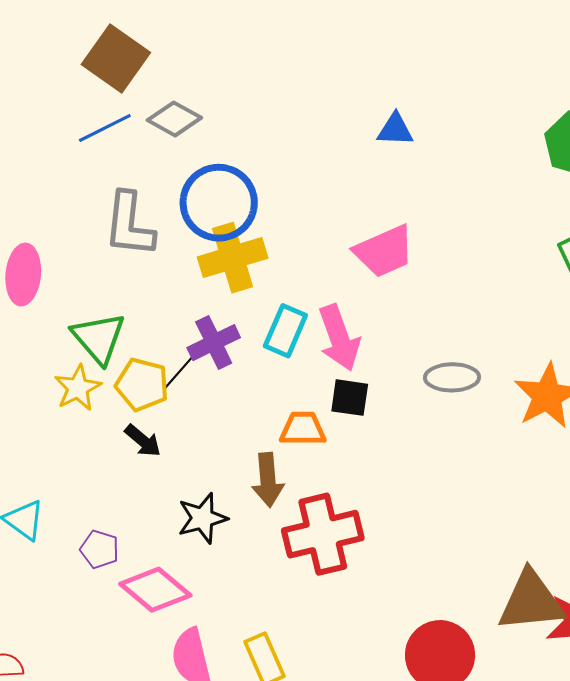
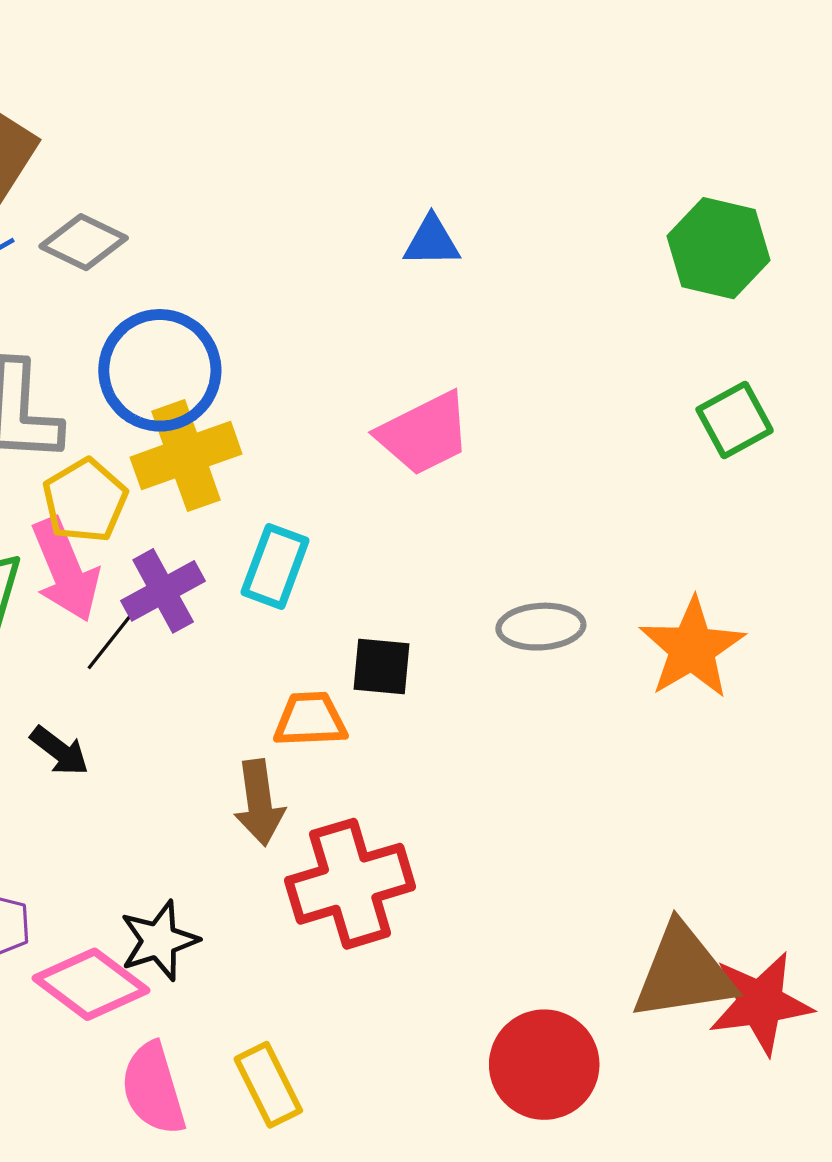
pink arrow: (339, 338) -> (66, 570), moved
yellow pentagon: (142, 385) -> (85, 501), moved, turned 30
black star: (203, 518) -> (159, 941), moved

